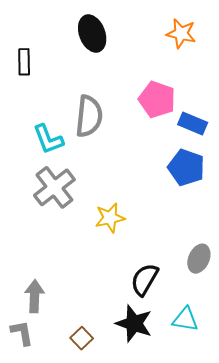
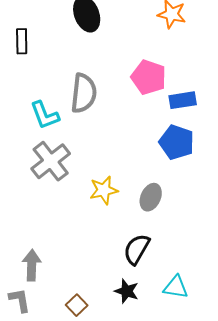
blue rectangle: (193, 124) -> (183, 100), turned -32
gray ellipse: (199, 259) -> (151, 197), moved
black star: (134, 323) -> (127, 291), size x0.7

